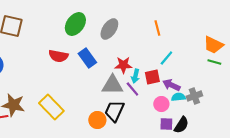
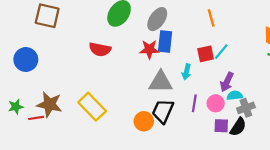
blue rectangle: (87, 58) -> (165, 42), moved, turned 42
red star: (123, 65) -> (149, 49), moved
red square: (152, 77) -> (206, 54), moved
purple arrow: (171, 85) -> (227, 82), turned -90
purple line: (132, 89) -> (194, 103), moved, turned 49
gray cross: (194, 96) -> (246, 108), moved

